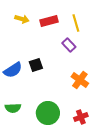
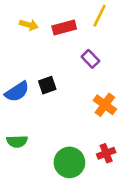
yellow line: (76, 23) -> (100, 16), moved, turned 42
green circle: (48, 113) -> (69, 162), moved

